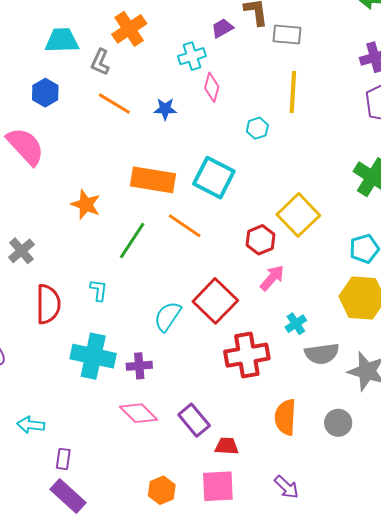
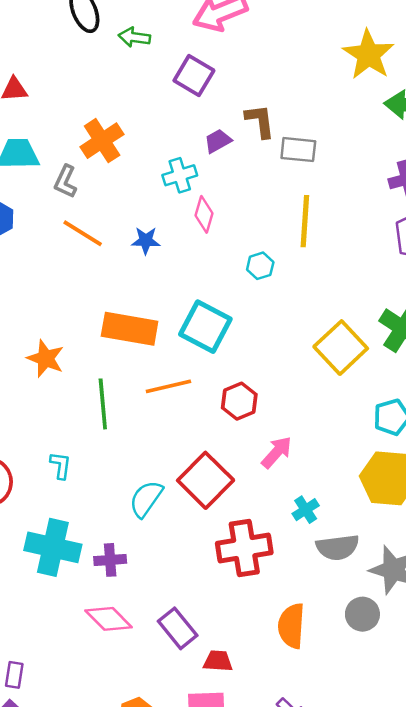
yellow square: (298, 215) -> (341, 348), moved
orange line: (185, 226) -> (168, 386), turned -48
green line: (132, 240) -> (103, 404), turned -39
red hexagon: (260, 240) -> (239, 401), moved
gray circle: (338, 423) -> (362, 614), moved

